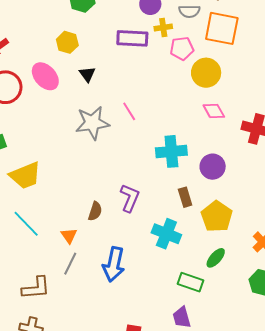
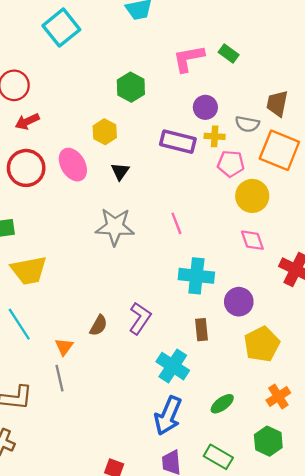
pink line: (129, 111) -> (176, 223), moved
yellow pentagon: (217, 216) -> (262, 344), moved
gray line: (70, 264) -> (59, 378), turned -50
blue arrow: (114, 264) -> (168, 416), moved
green rectangle: (190, 282) -> (218, 457), moved

